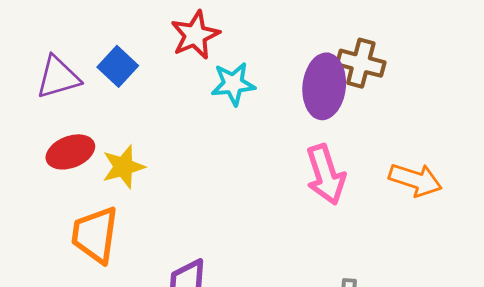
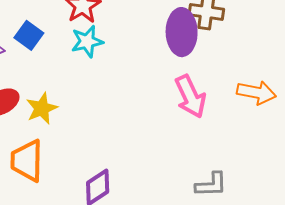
cyan star: (233, 84) -> (87, 41), moved

